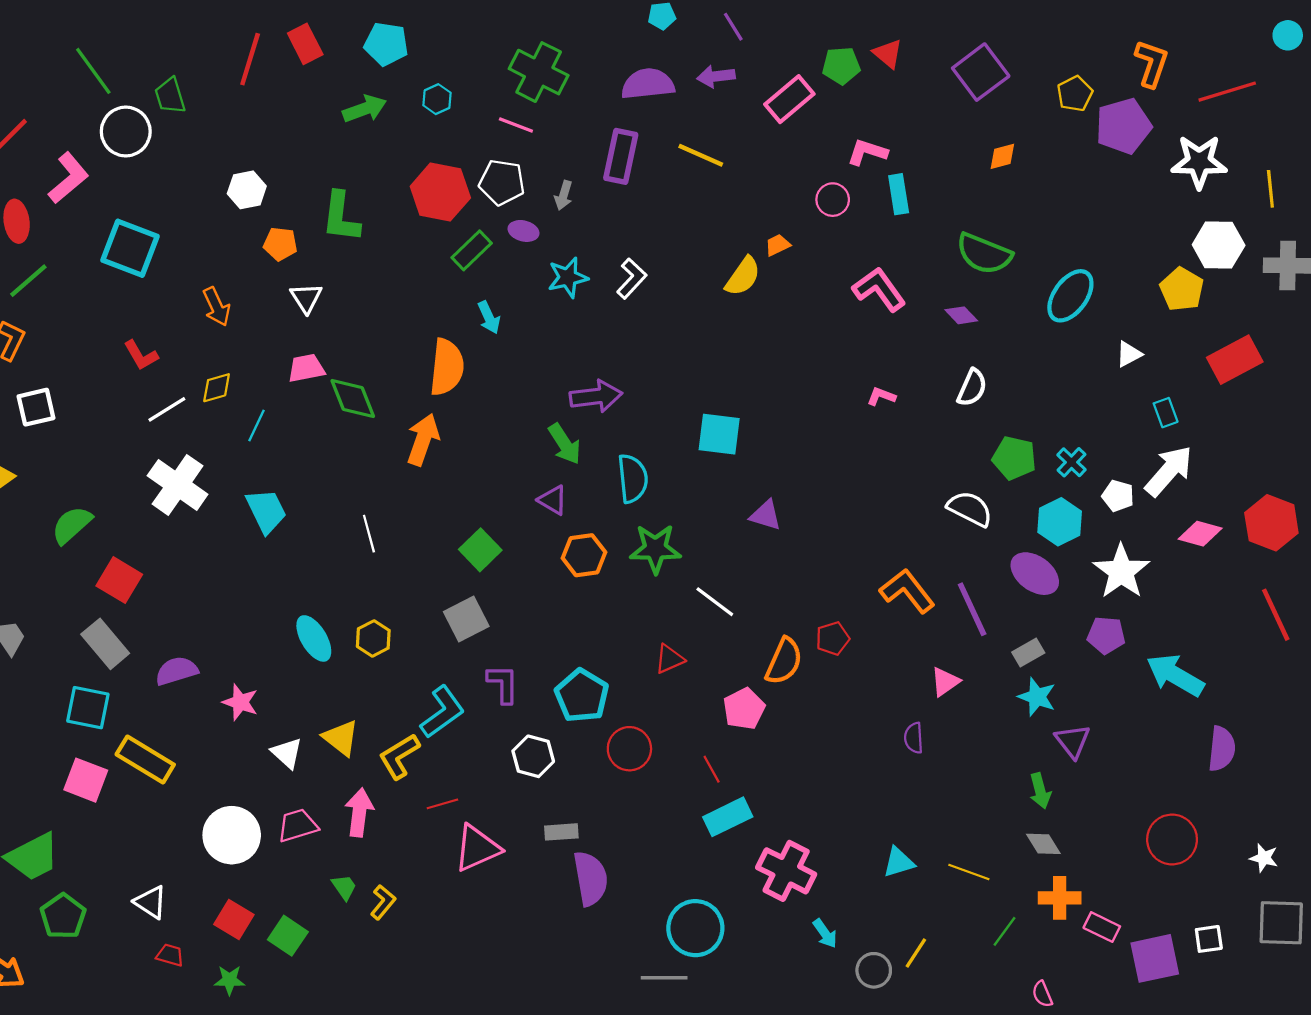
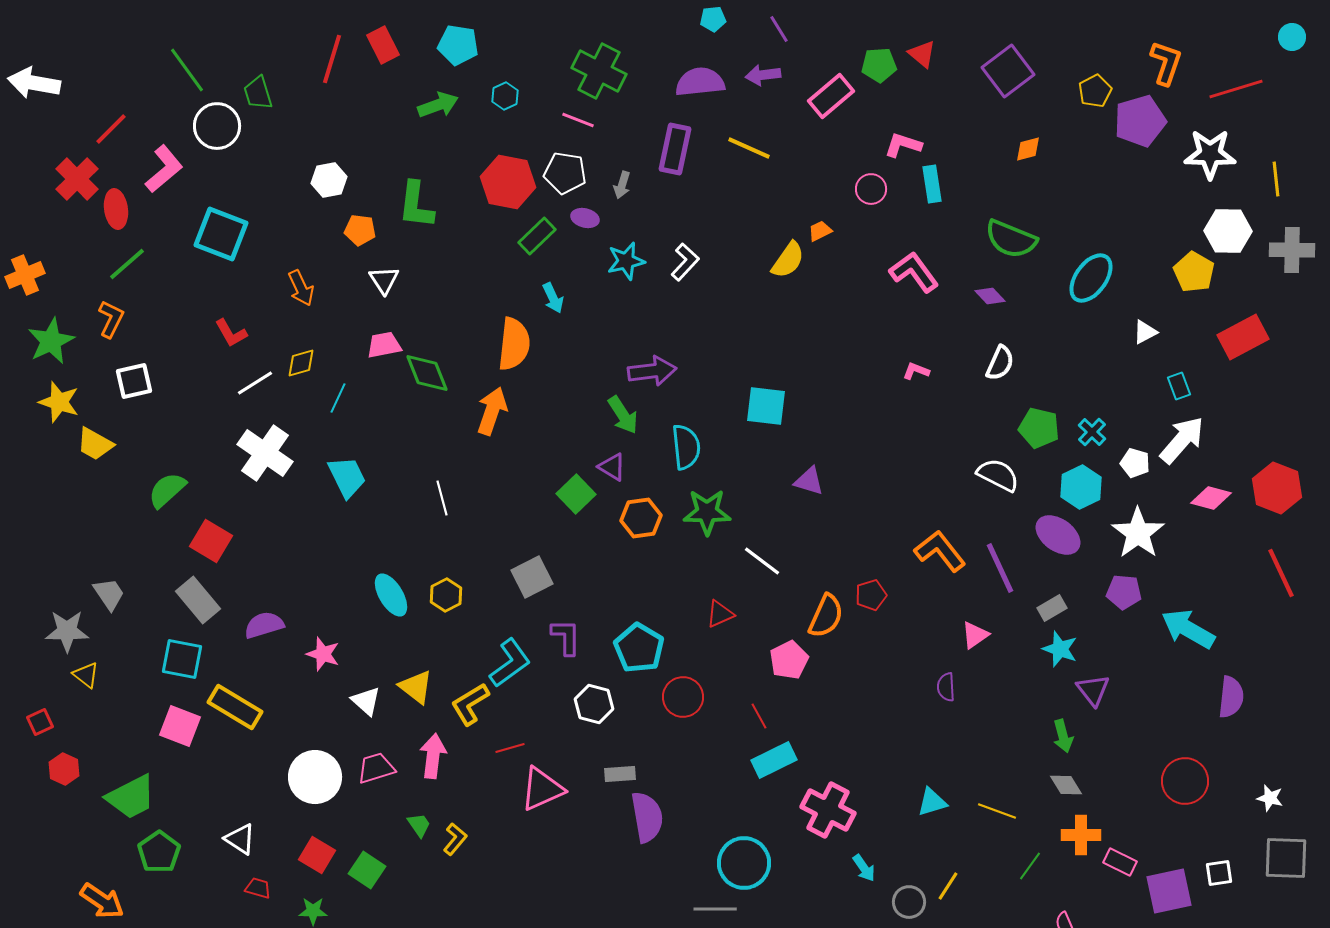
green square: (480, 550) -> (576, 494), moved

